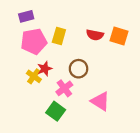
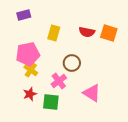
pink pentagon: (34, 41) -> (28, 54), moved
red star: (45, 69) -> (30, 94), moved
green square: (56, 111) -> (51, 102), turned -30

